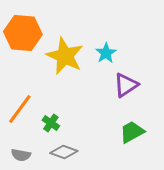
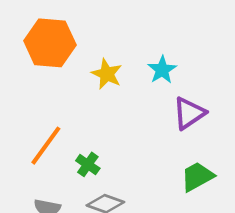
yellow star: (65, 56) -> (107, 74), size x0.6

